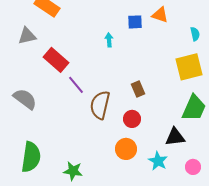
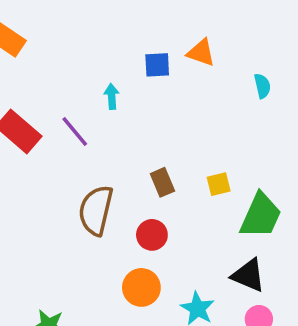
yellow square: (189, 67) -> (219, 184), moved, size x0.5
purple line: (76, 85) -> (75, 131), moved
black triangle: (175, 137) -> (248, 275), moved, turned 30

